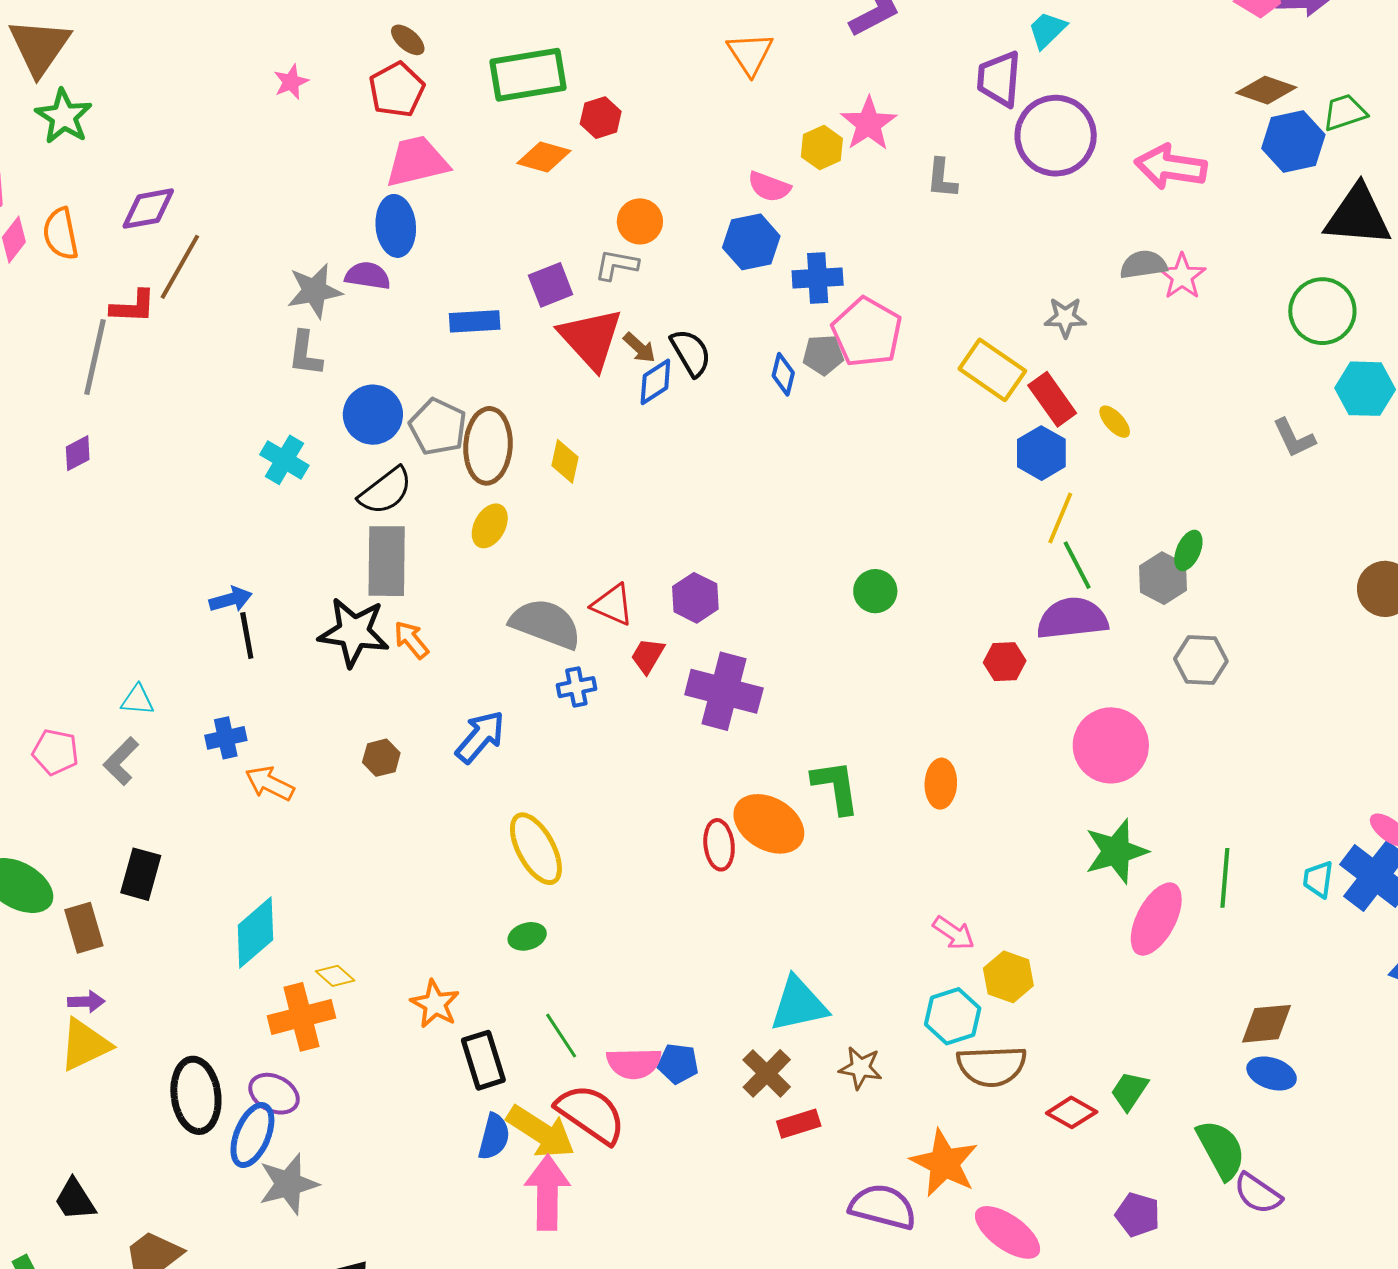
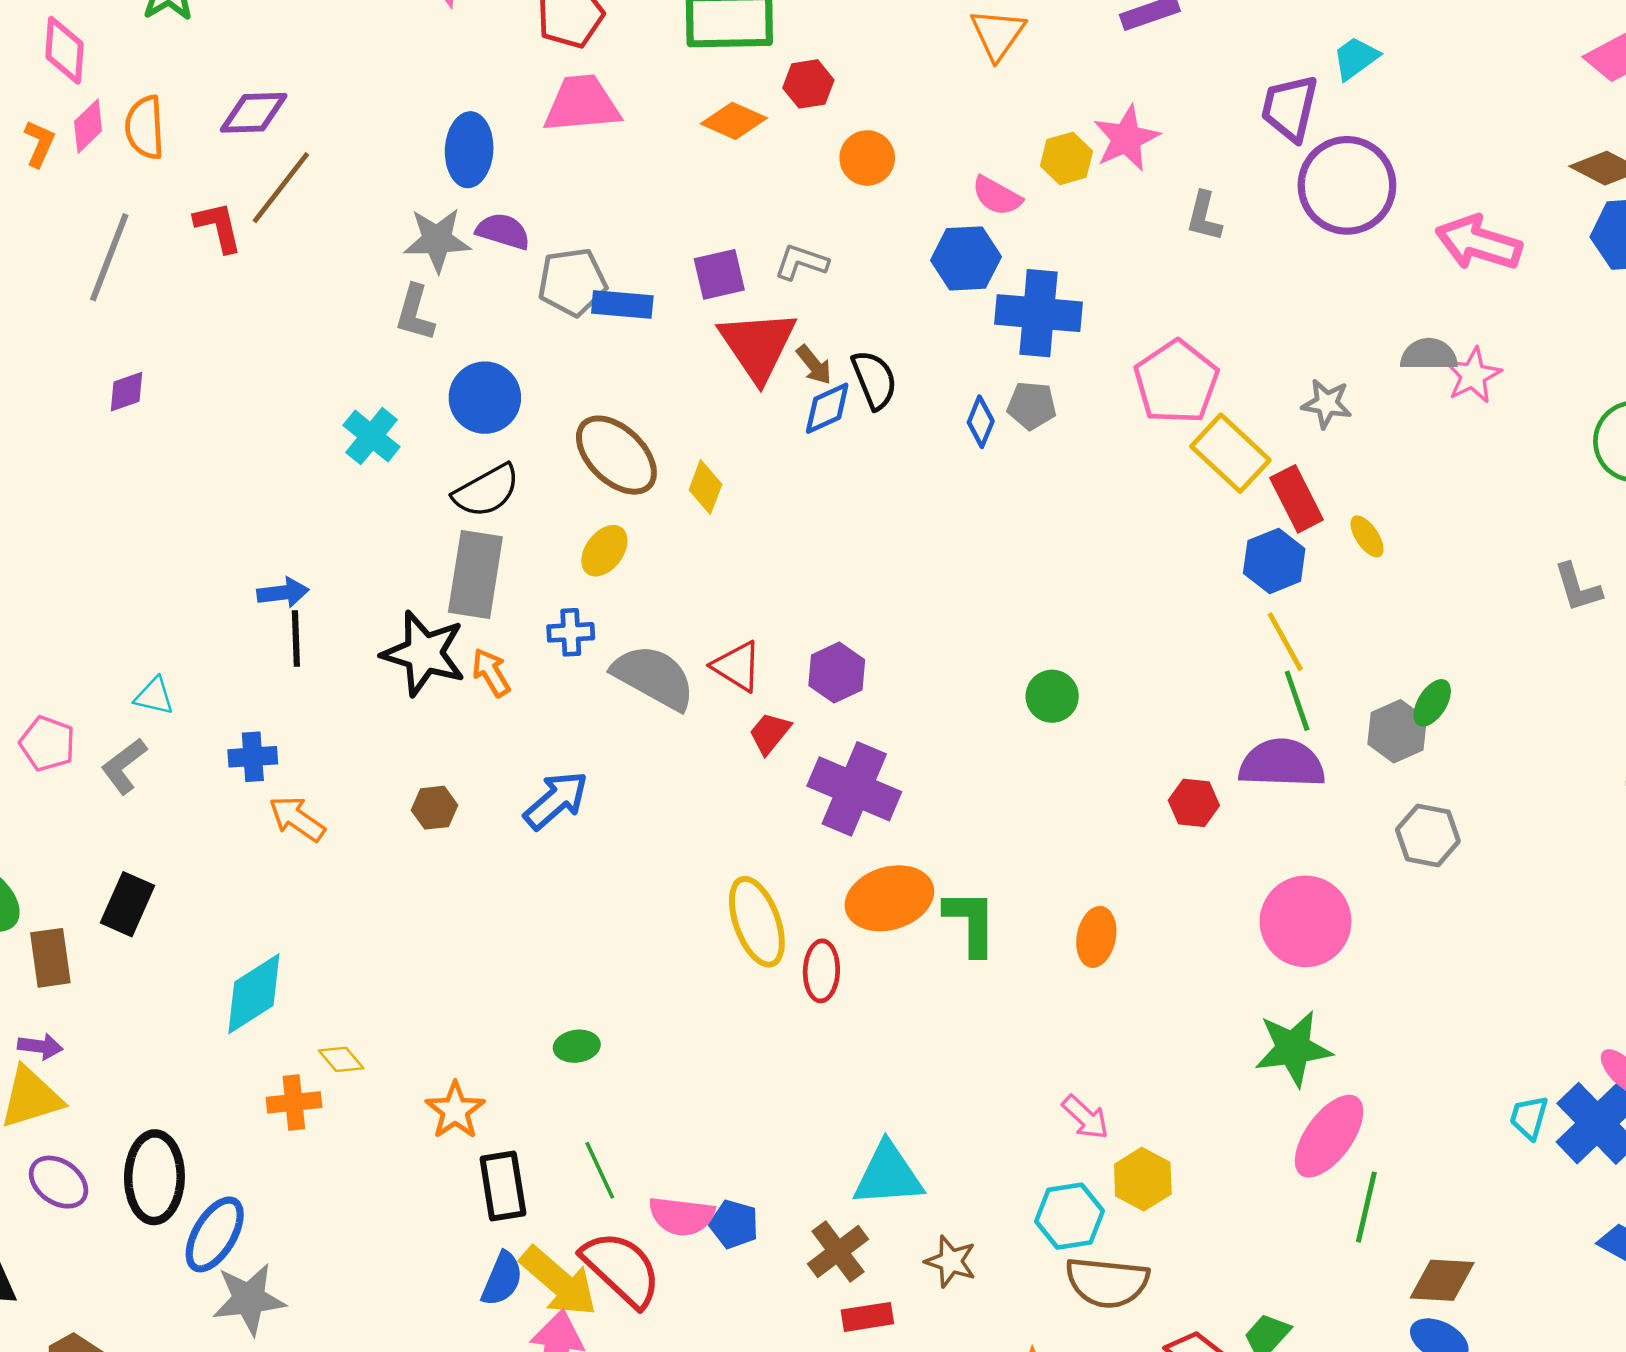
orange circle: (640, 221) -> (867, 158), moved
blue ellipse: (396, 226) -> (469, 150), moved
blue cross: (818, 278) -> (1039, 313), size x1.4
red L-shape: (133, 307) -> (218, 227), turned -114
pink pentagon: (867, 332) -> (1176, 382), moved
gray line: (95, 357) -> (109, 257), moved
gray pentagon: (438, 427) -> (572, 282), moved, turned 30
brown ellipse: (488, 446) -> (616, 455), turned -58
yellow line: (1060, 518) -> (1285, 642), turned -60
blue cross: (576, 687) -> (571, 632), moved
orange ellipse: (769, 824) -> (889, 898), moved, turned -56
yellow ellipse: (536, 849) -> (757, 922), moved
green line: (1225, 878) -> (1366, 1207), moved
orange cross: (302, 1017) -> (294, 1102), size x0.7
purple ellipse: (274, 1094) -> (59, 1182), moved

